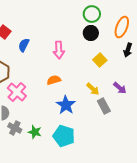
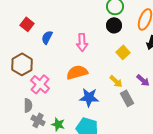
orange semicircle: (54, 80) -> (77, 72), size x1.5
blue star: (66, 105) -> (89, 97), turned -30

